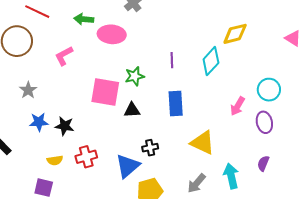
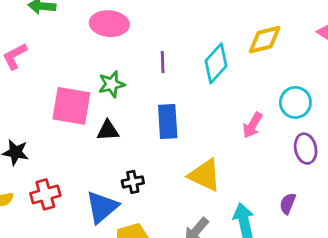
pink ellipse: (112, 34) -> (109, 24), moved
yellow diamond: (235, 34) -> (265, 40), moved
purple ellipse: (264, 122) -> (306, 149), moved

